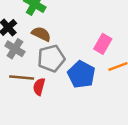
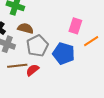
red semicircle: (39, 87) -> (32, 70), turned 48

